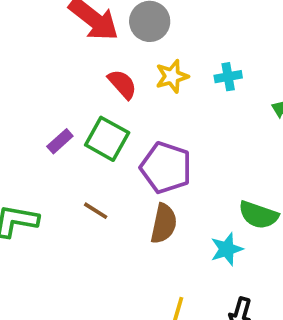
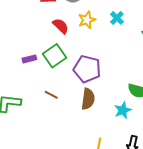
cyan cross: (228, 77) -> (117, 18), turned -32
green square: (107, 139) -> (55, 56), turned 30
purple rectangle: (60, 141) -> (29, 59), turned 32

